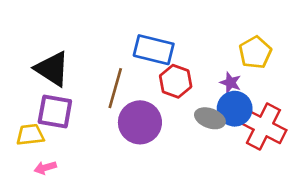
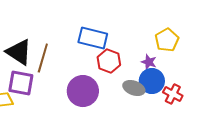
brown line: (115, 88) -> (43, 58), moved
red cross: (263, 127) -> (173, 94), size x0.6

